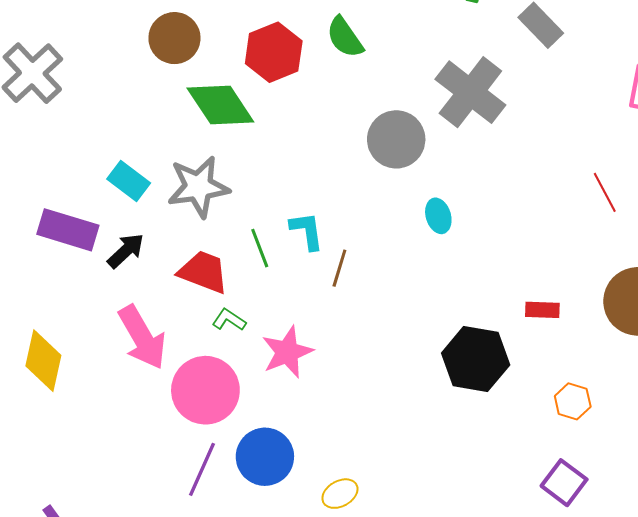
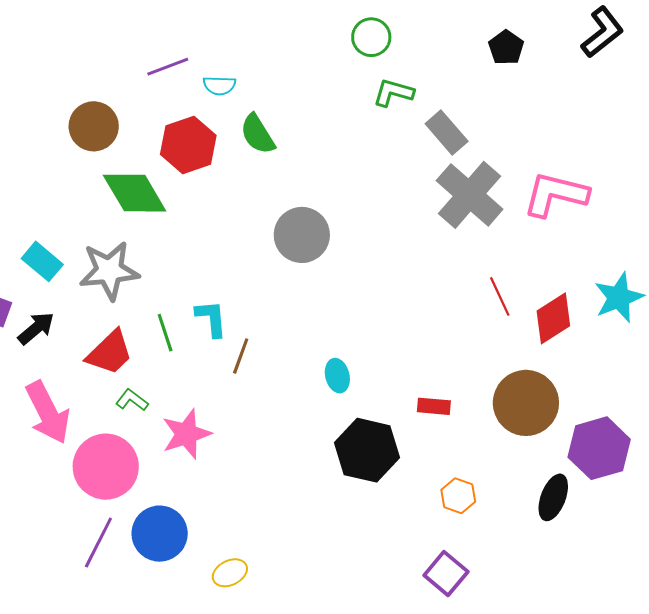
gray cross: (470, 92) -> (470, 195), moved
cyan ellipse: (438, 216) -> (337, 376), moved
red trapezoid: (203, 272) -> (110, 353), turned 112

